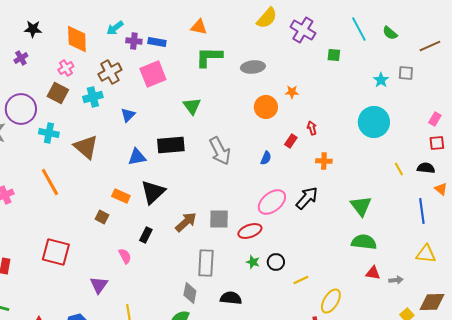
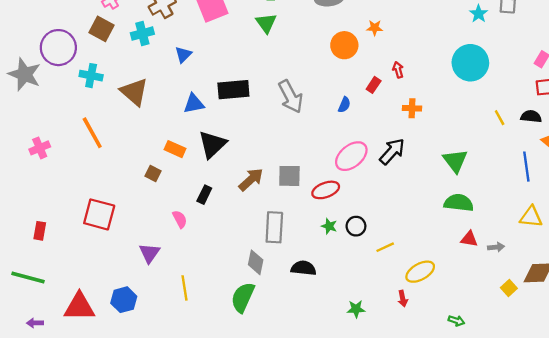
green triangle: (192, 106) -> (266, 23), moved
yellow ellipse: (331, 301) -> (420, 272), turned 30

